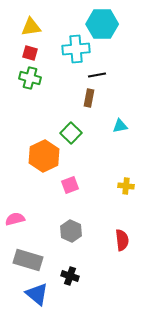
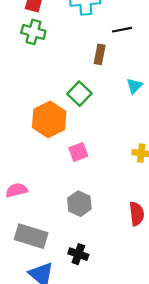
black line: (97, 75) -> (122, 30), moved
cyan triangle: (120, 126) -> (134, 86), turned -35

